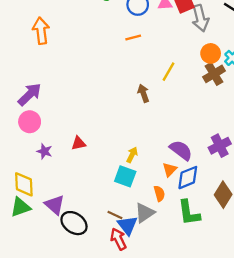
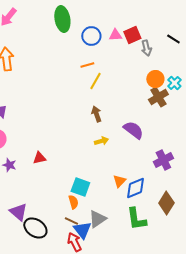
gray arrow: (200, 18) -> (146, 48), size x0.7
yellow line: (168, 72) -> (95, 81), moved
purple semicircle: (181, 150) -> (133, 130), moved
yellow arrow: (132, 155) -> (101, 141), moved, turned 48
orange semicircle: (159, 193) -> (73, 202), moved

